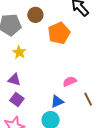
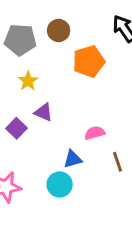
purple triangle: (14, 80) -> (44, 112), moved
purple square: (17, 100) -> (16, 128), moved

